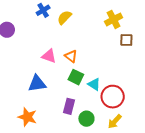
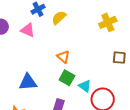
brown square: (126, 40) -> (119, 58), moved
pink triangle: (49, 56) -> (28, 30), moved

